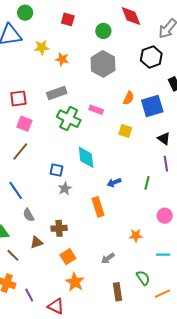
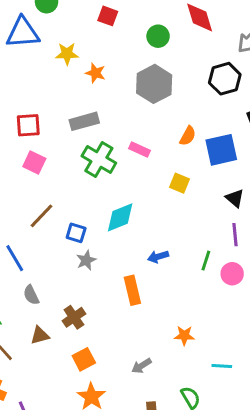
brown line: (20, 152) -> (42, 216), moved
cyan diamond: (86, 157) -> (120, 217), turned 70
pink circle: (165, 216) -> (232, 274), moved
brown cross: (59, 228) -> (74, 317), turned -35

